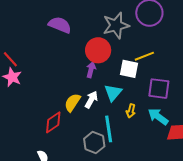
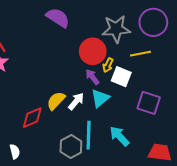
yellow line: (144, 56) -> (140, 54), moved
purple arrow: (91, 70) -> (92, 77), moved, turned -63
yellow arrow: (131, 111) -> (108, 65), moved
cyan arrow: (158, 117) -> (119, 136), moved

